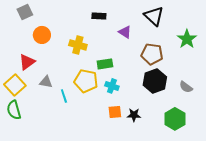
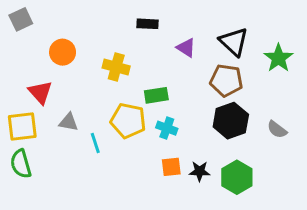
gray square: (25, 12) -> (21, 19), moved
black triangle: (154, 16) -> (234, 42), moved
red triangle: (27, 62) -> (40, 92), turned -36
yellow square: (15, 85) -> (22, 127), turned 35
green hexagon: (175, 119) -> (237, 177), moved

